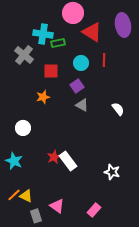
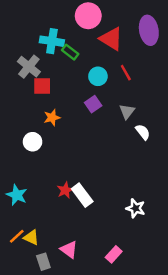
green rectangle: (58, 43) -> (70, 52), turned 48
red line: (104, 60) -> (126, 73), turned -32
red square: (51, 71) -> (42, 86), moved
gray triangle: (82, 105) -> (127, 111), moved, turned 40
white circle: (23, 128) -> (33, 142), moved

